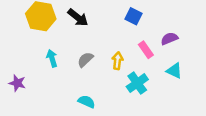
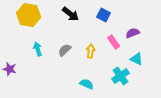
black arrow: (78, 18) -> (71, 14), moved
cyan cross: (137, 83) -> (121, 76), moved
cyan semicircle: (87, 102) -> (87, 84), moved

